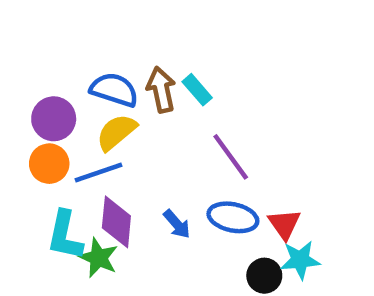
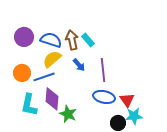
purple circle: (54, 119) -> (24, 37), moved
purple line: (231, 157) -> (103, 70), turned 30
blue arrow: (177, 224) -> (79, 65), moved
green star: (98, 258) -> (68, 114), moved

